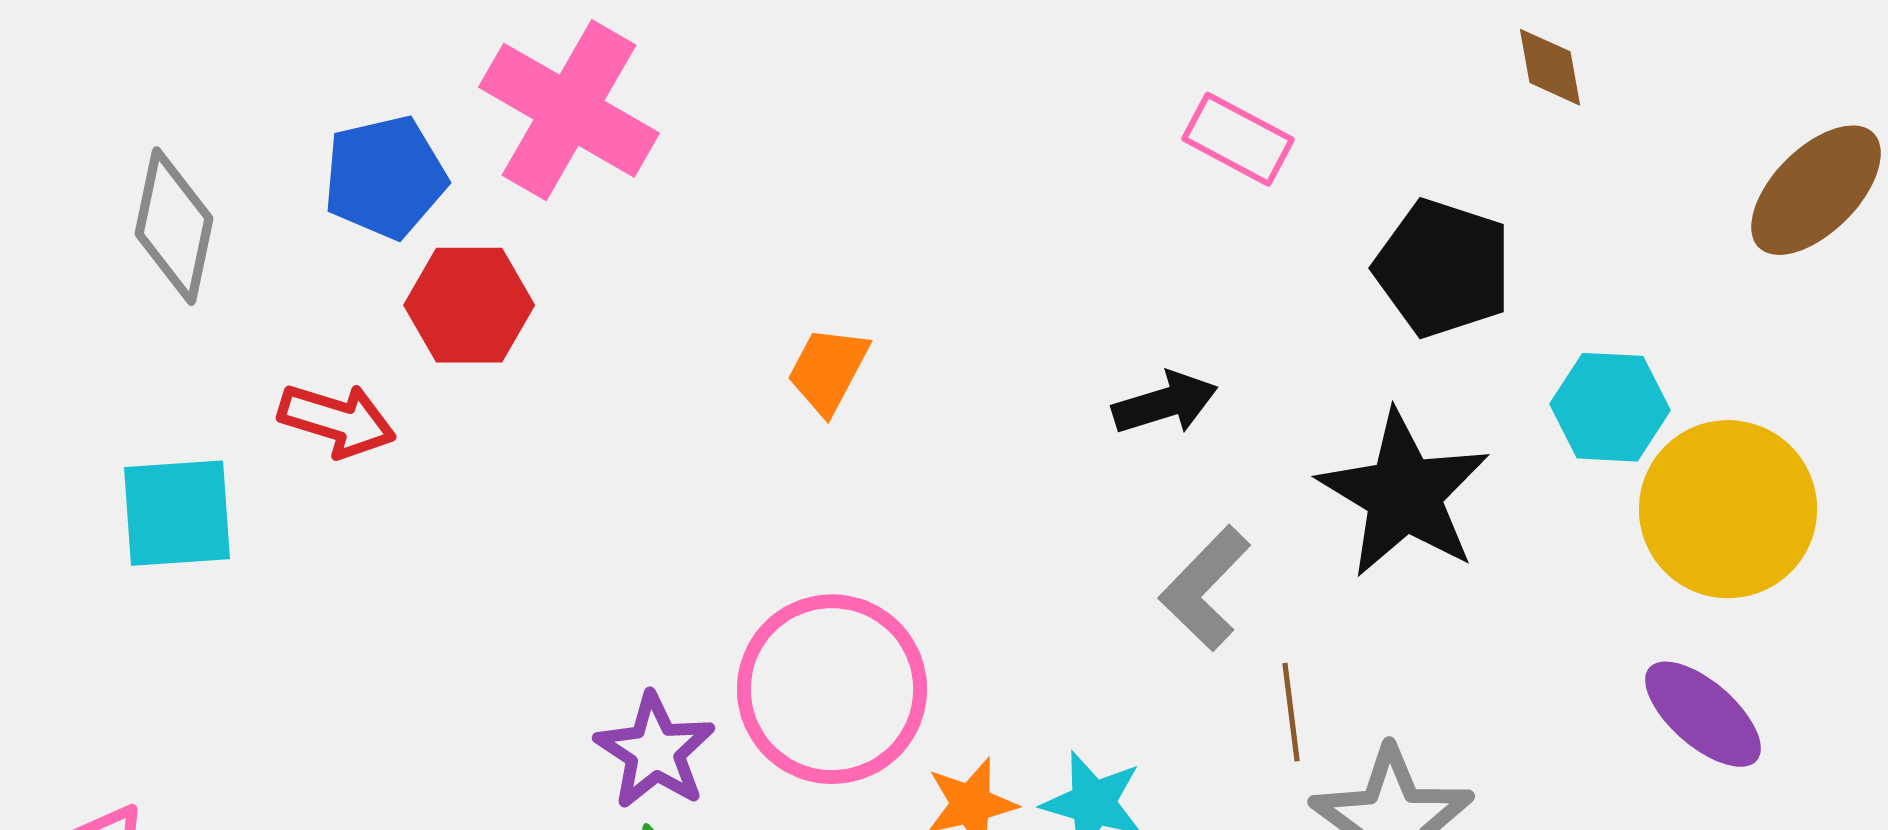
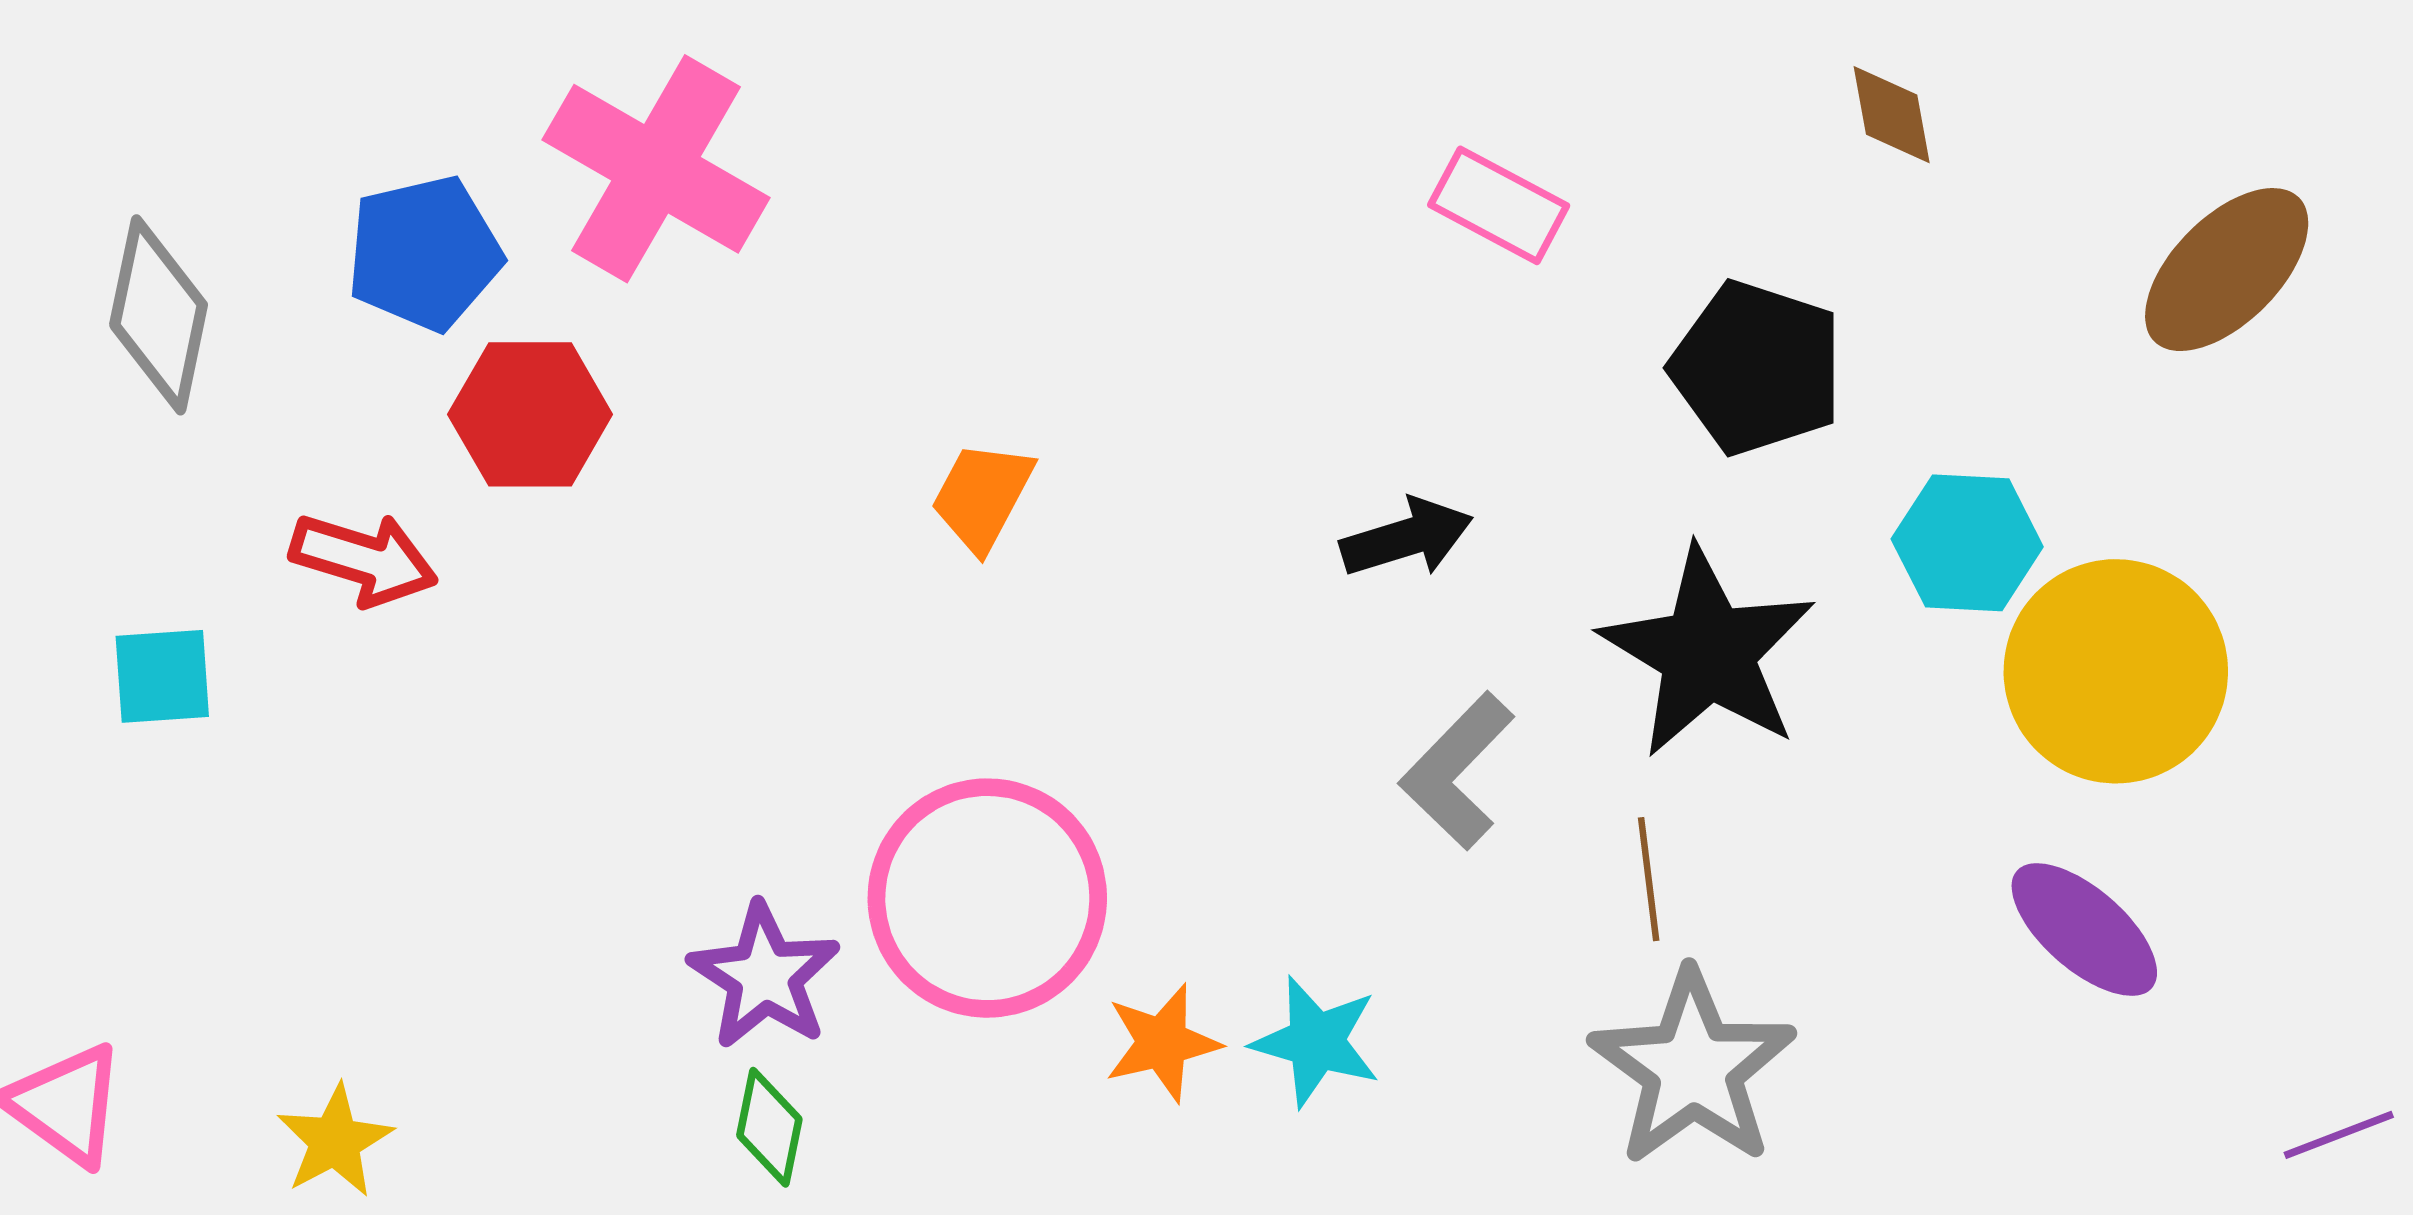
cyan square: (177, 513) -> (162, 676), size x0.7
brown line: (1291, 712) -> (1649, 879), moved

